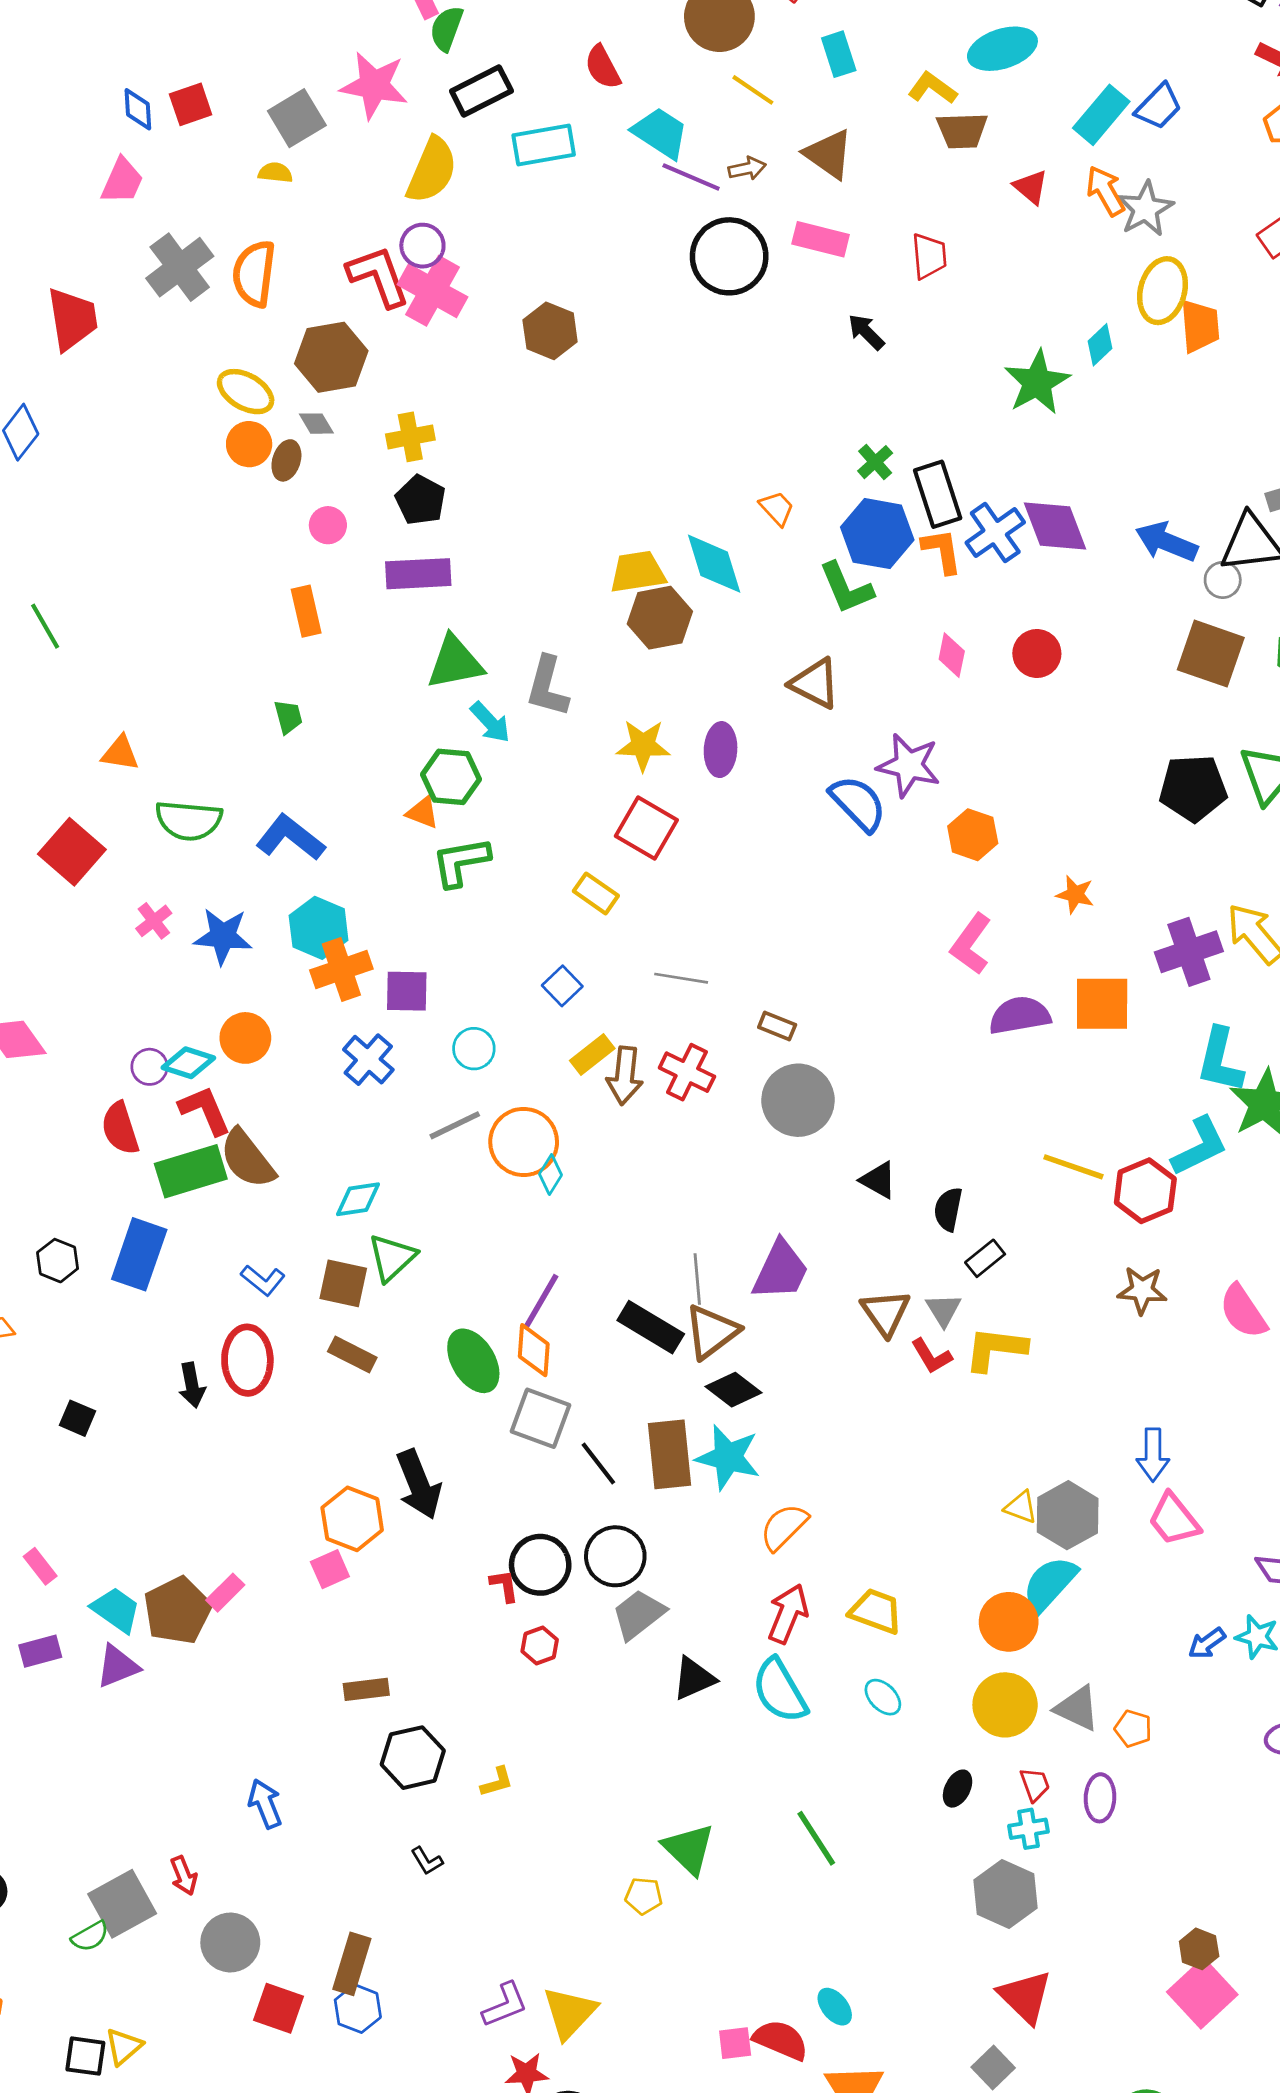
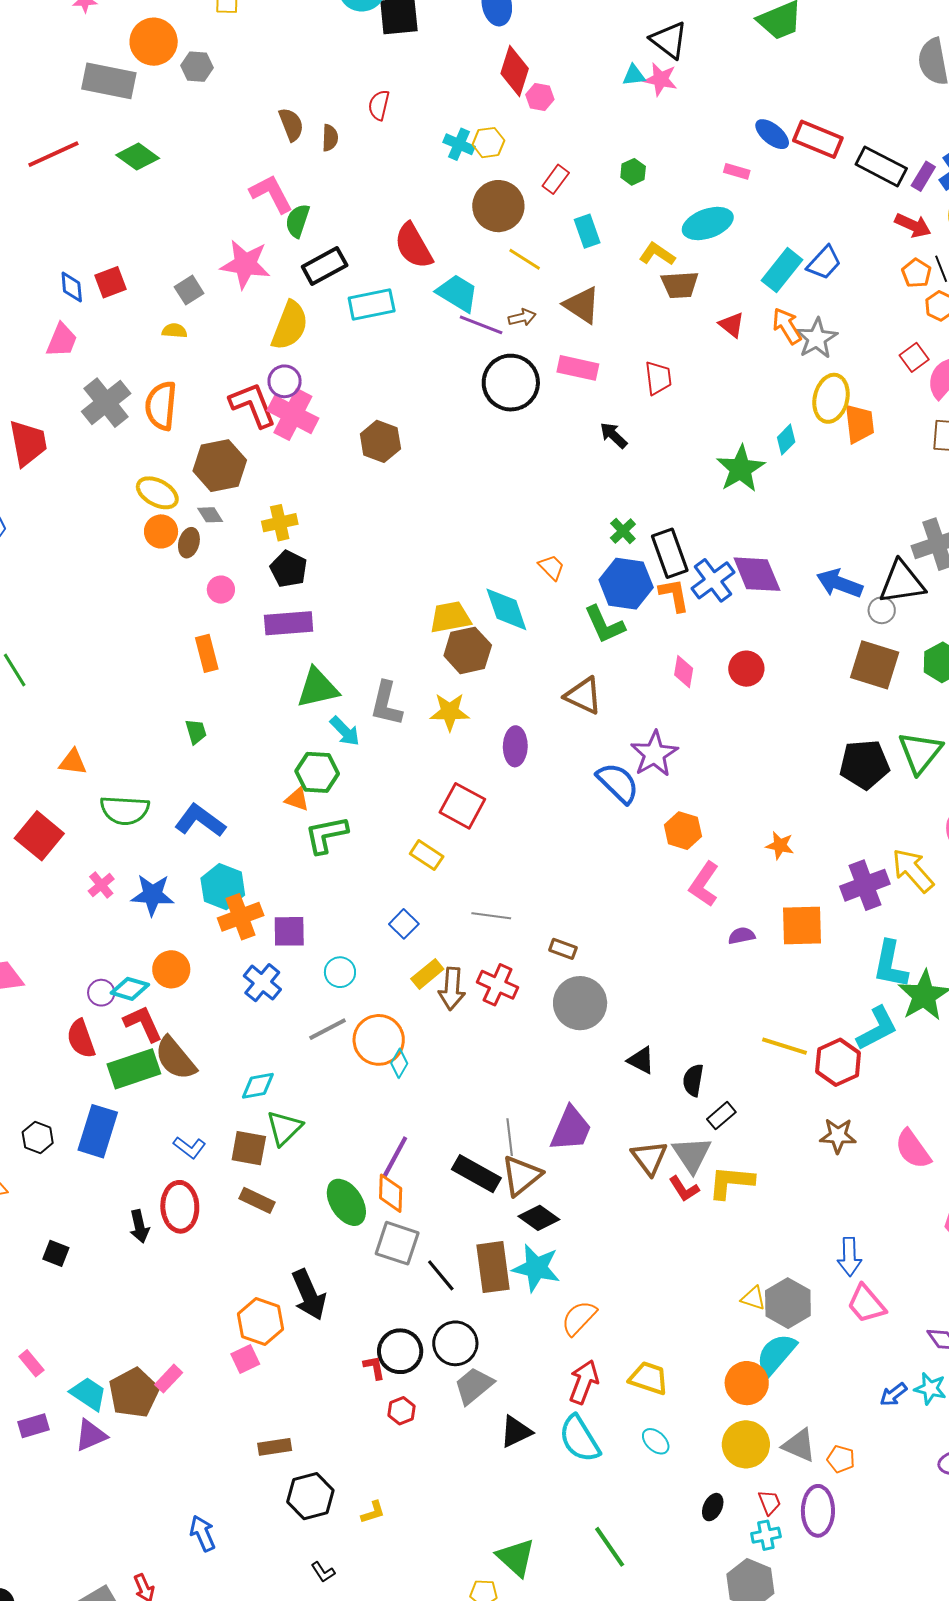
red semicircle: (603, 67) -> (413, 246), size x1.4
gray square: (297, 118) -> (189, 290), size x0.7
yellow star: (643, 745) -> (450, 712), moved
purple star: (909, 765) -> (654, 754), turned 30
orange hexagon: (973, 835) -> (683, 831), moved
purple semicircle: (1020, 1015) -> (742, 936), size x0.6
gray triangle: (943, 1310) -> (692, 1155), size x1.5
purple ellipse: (1100, 1798) -> (818, 1511), size x1.4

